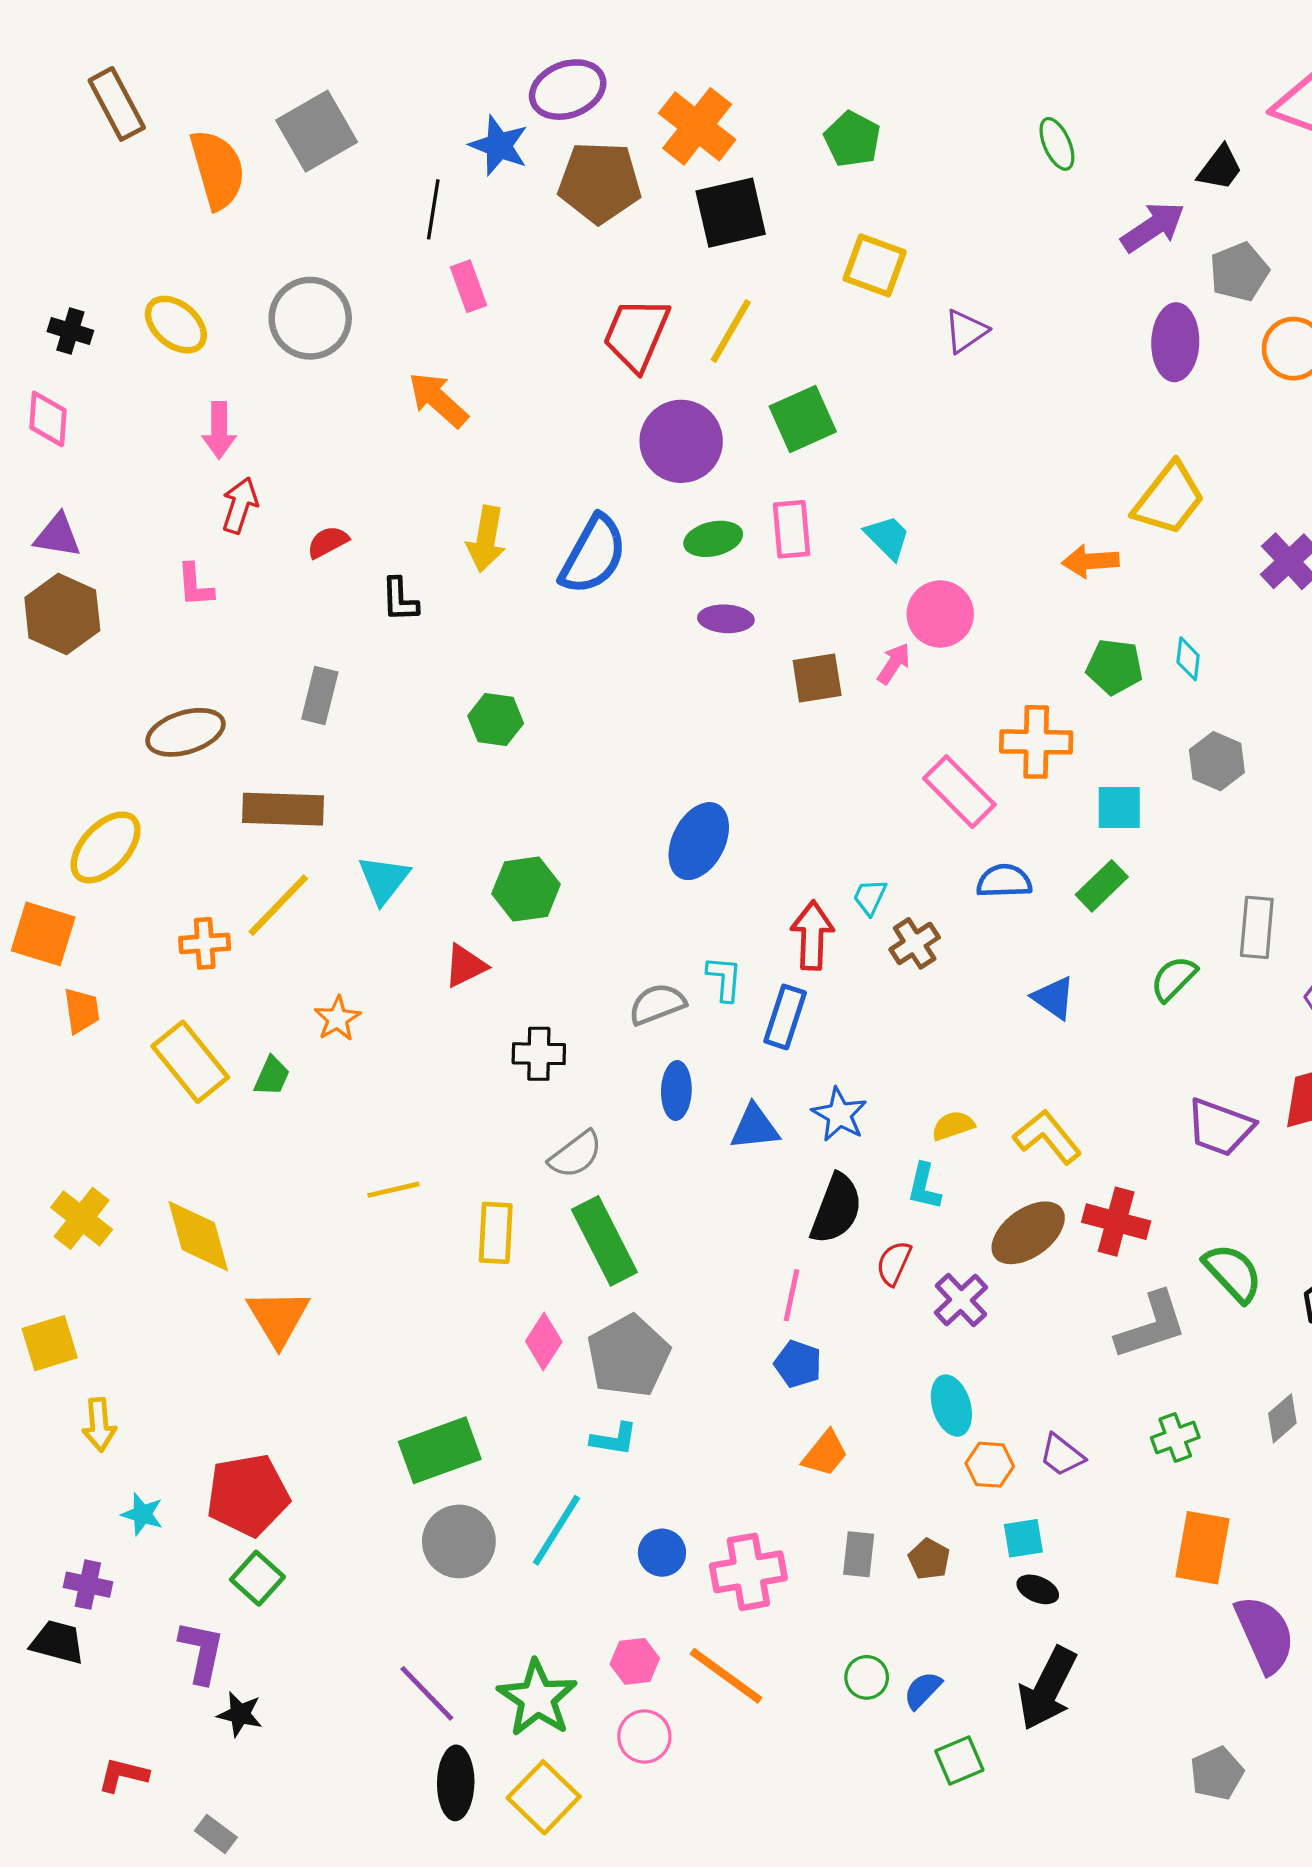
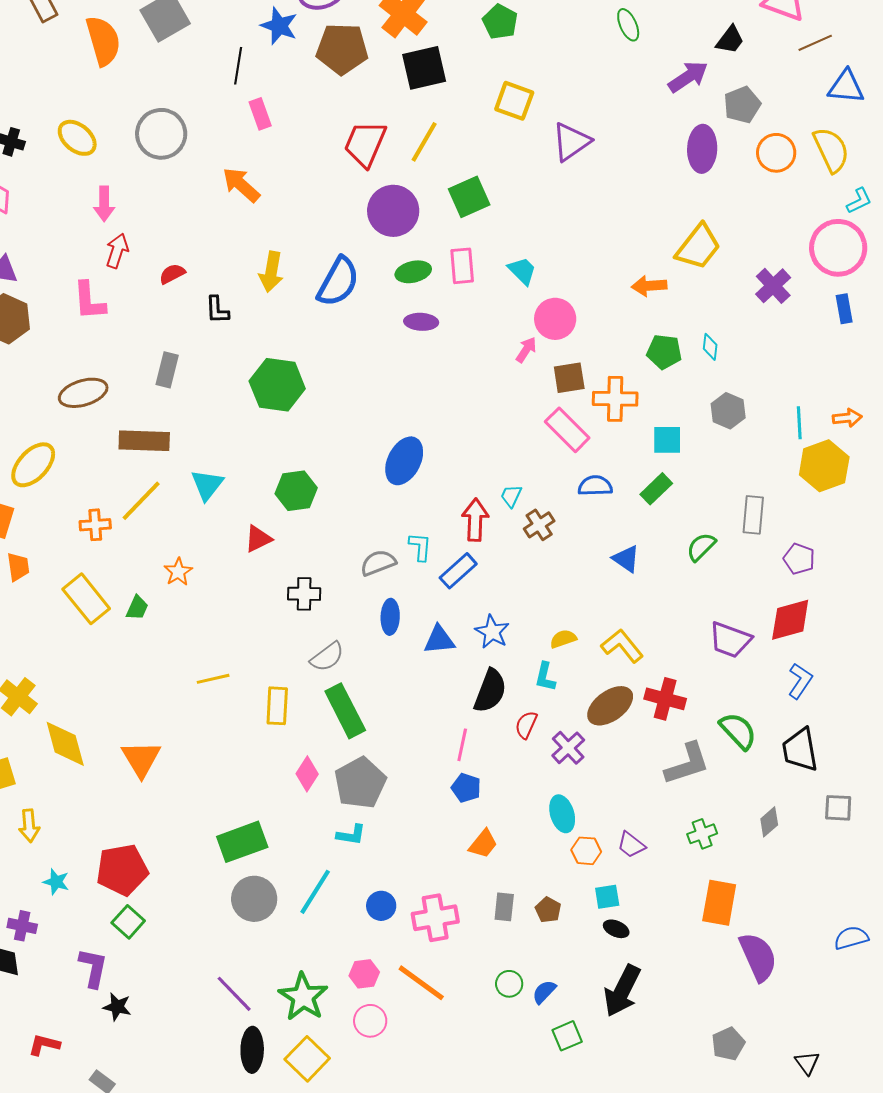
purple triangle: (966, 331) -> (571, 142), size x1.4
pink L-shape: (195, 585) -> (89, 301), size x1.4
brown square: (817, 678) -> (569, 378), moved
green hexagon: (496, 720) -> (277, 385), size x1.6
blue rectangle: (785, 1017) -> (458, 571), turned 30
yellow diamond: (198, 1236) -> (65, 744), moved

